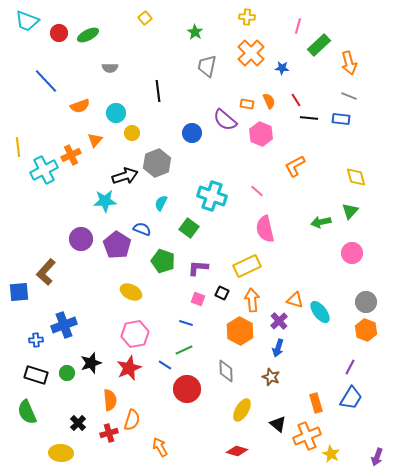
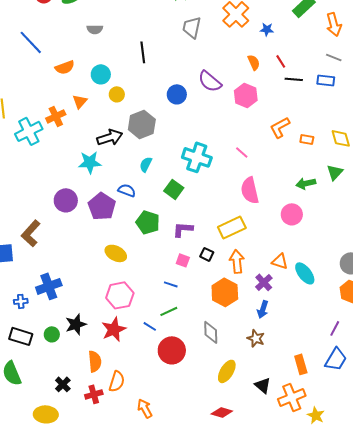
orange rectangle: (247, 104) -> (307, 139), moved
pink circle: (352, 253) -> (292, 214), moved

